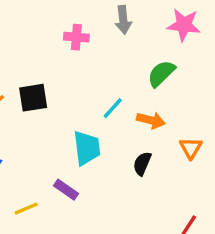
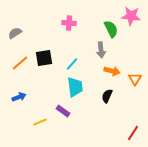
gray arrow: (123, 20) -> (101, 50), moved
green semicircle: (161, 73) -> (111, 29), moved, turned 108
cyan line: (113, 108) -> (72, 64), moved
orange triangle: (191, 148) -> (135, 79), moved

